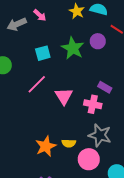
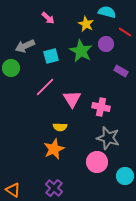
yellow star: (77, 11) -> (86, 24), moved
gray arrow: (17, 24) -> (25, 46), moved
purple rectangle: (105, 87) -> (121, 71), moved
yellow semicircle: (69, 143) -> (60, 127), moved

